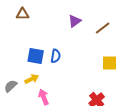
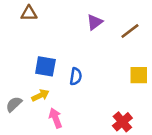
blue semicircle: (56, 56) -> (76, 76), moved

